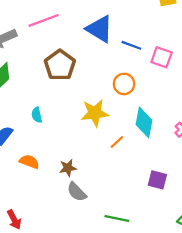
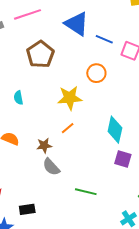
cyan diamond: (144, 122) -> (115, 130), moved
orange line: (117, 142) -> (68, 128), moved

